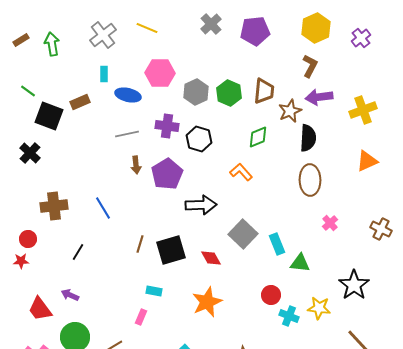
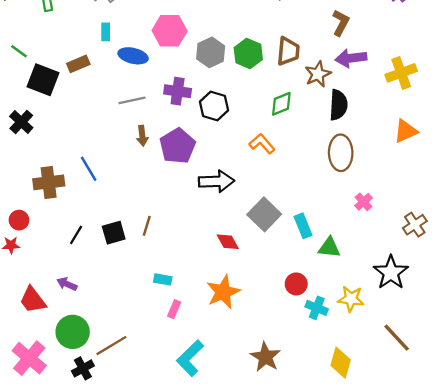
blue line: (103, 208) -> (89, 169), moved
brown cross: (381, 229) -> (415, 225), moved, turned 30
black square: (171, 250) -> (114, 233), moved, size x0.7
pink rectangle: (141, 317) -> (174, 309), moved

